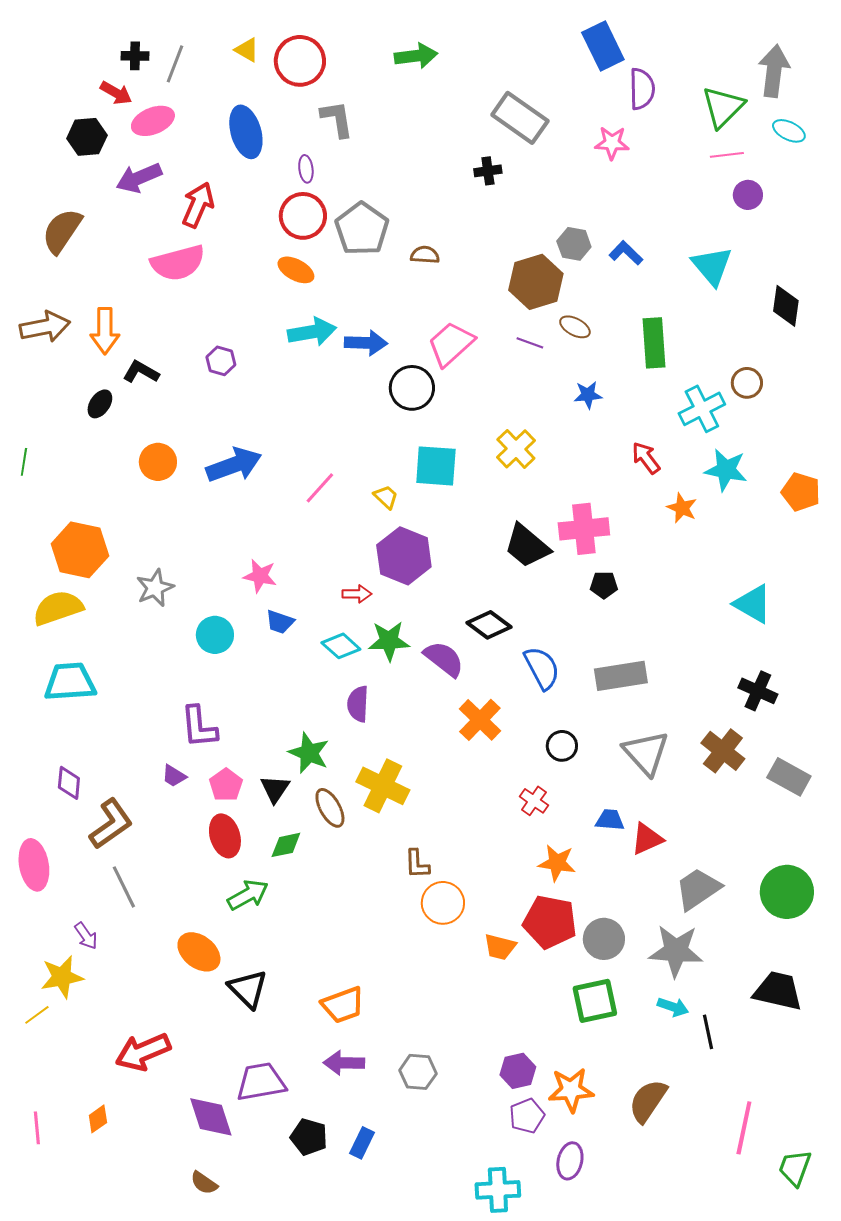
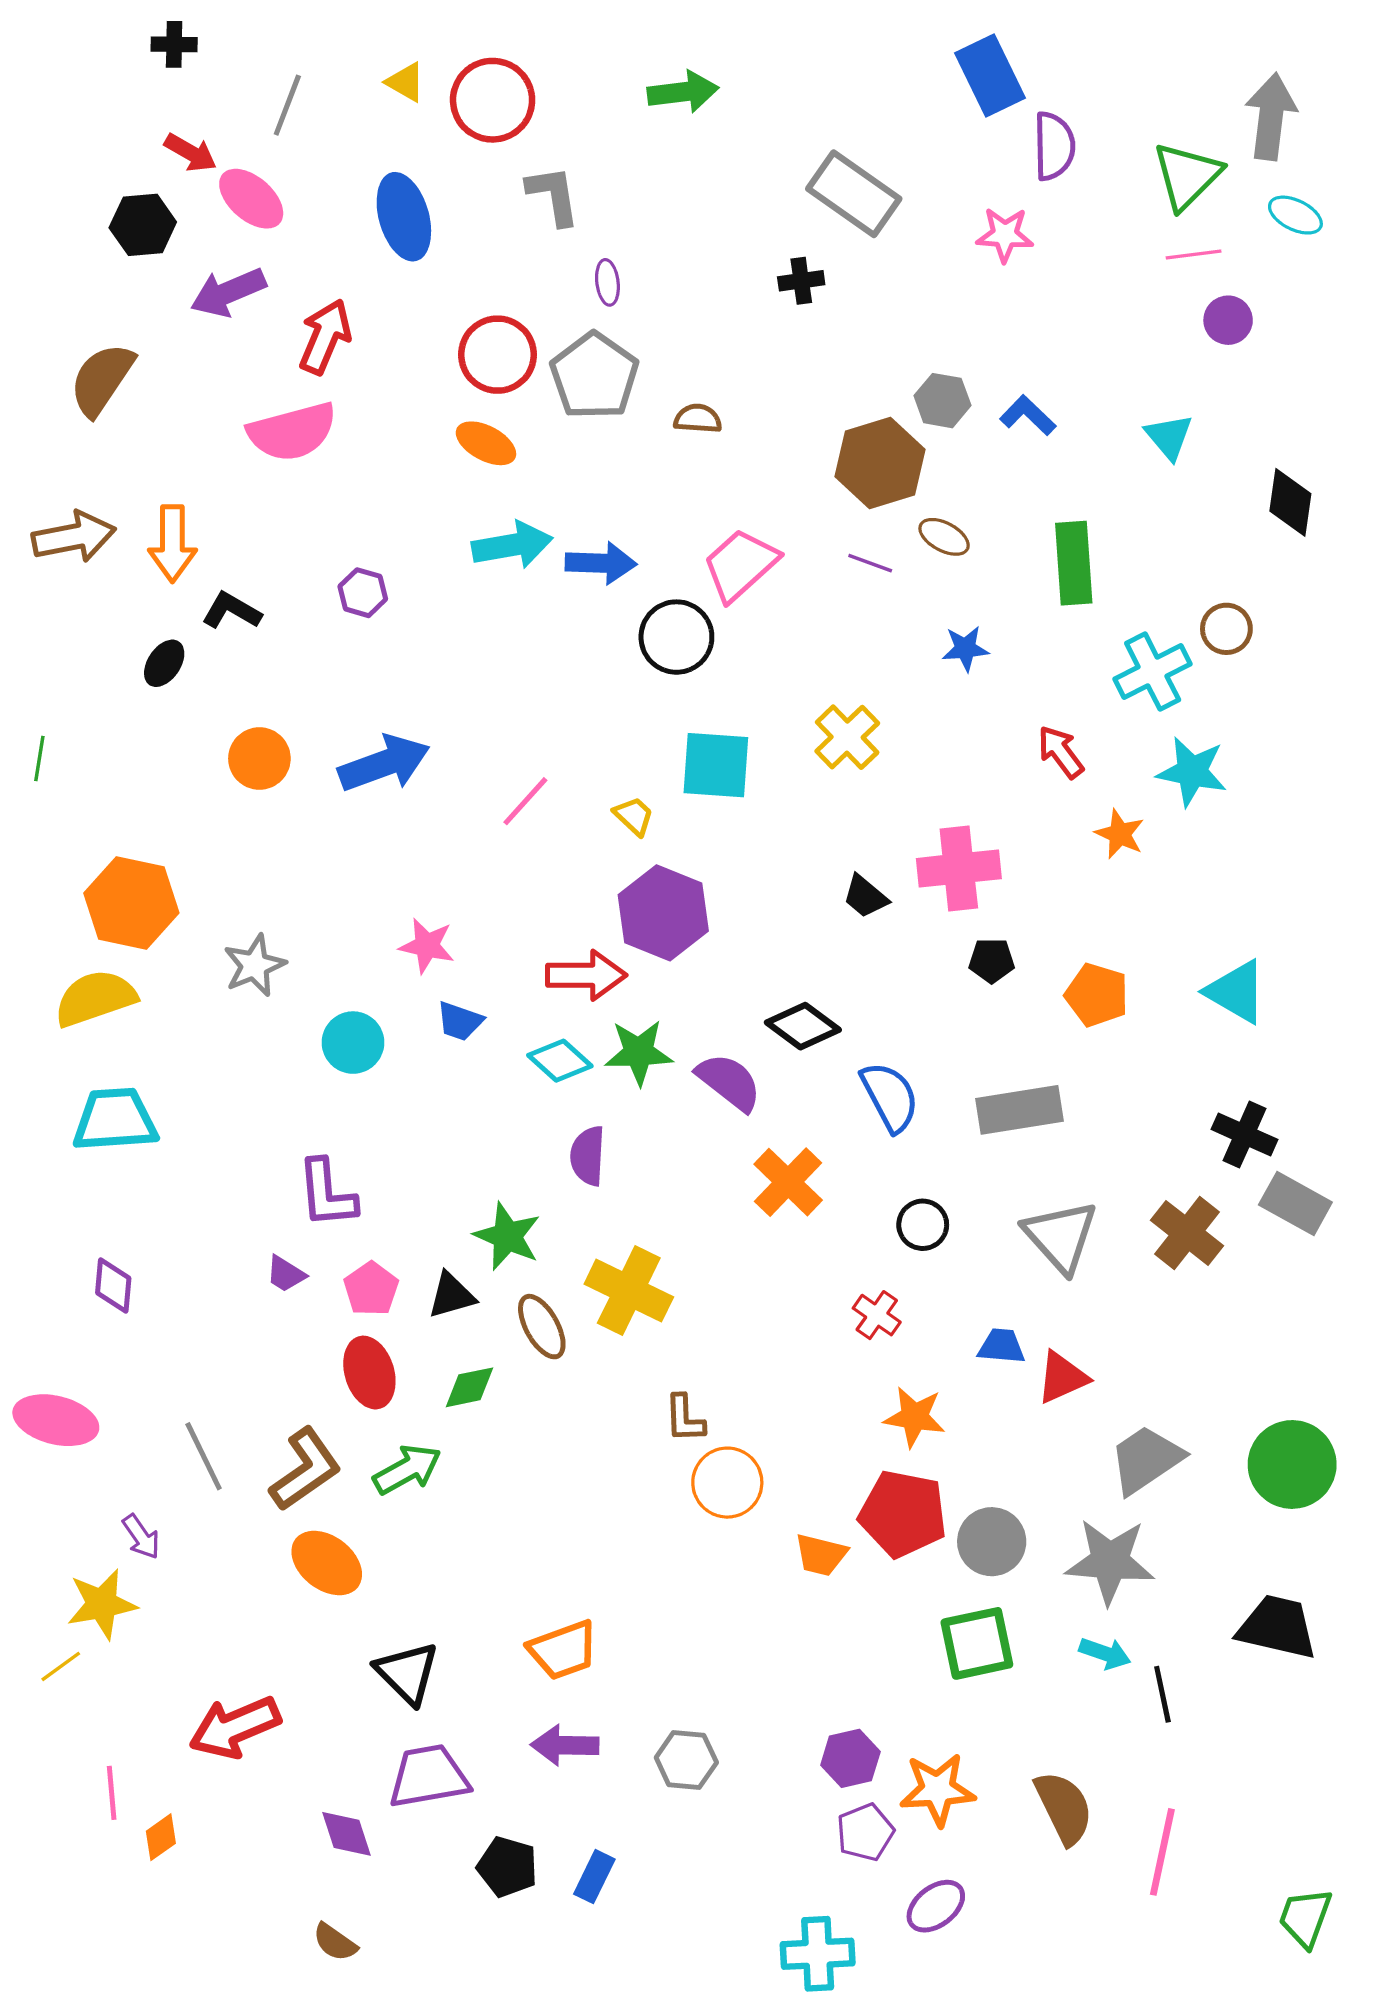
black cross: (135, 56) -> (174, 44), moved
pink ellipse: (153, 121) -> (251, 199), turned 63
purple ellipse: (306, 169) -> (607, 282), moved
cyan triangle: (712, 266) -> (1169, 437), size x0.7
orange pentagon: (801, 492) -> (1097, 995), moved
black trapezoid: (527, 546) -> (865, 896), size x0.6
red arrow: (357, 594) -> (586, 975), size x1.6
gray rectangle: (789, 777) -> (1295, 1203), moved
black triangle: (275, 789) -> (452, 1295), turned 40
brown L-shape: (111, 824) -> (305, 1469), moved
pink ellipse: (34, 865) -> (56, 1420), turned -66
black triangle: (248, 989) -> (407, 1673), moved
brown semicircle: (648, 1101) -> (1064, 1808), turned 120
purple diamond: (211, 1117) -> (346, 1834), size x0.7
pink line: (37, 1128) -> (112, 1793), moved
pink line: (744, 1128) -> (1162, 1852), moved
purple ellipse: (570, 1161) -> (936, 1906), turned 39

